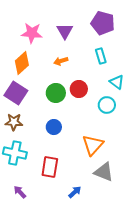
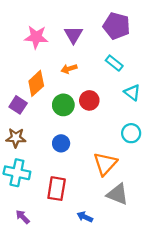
cyan rectangle: (101, 56) -> (114, 63), turned -35
orange diamond: (22, 63) -> (36, 83), moved
purple square: (16, 93) -> (18, 105), size x0.7
cyan circle: (107, 105) -> (131, 133), moved
blue arrow: (75, 192) -> (85, 217), turned -112

